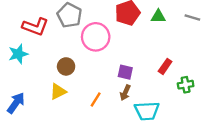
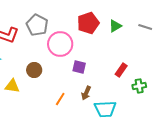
green triangle: (158, 16) -> (115, 26), turned -32
purple square: (125, 72) -> (79, 67), moved
yellow triangle: (58, 92) -> (12, 86), moved, turned 35

